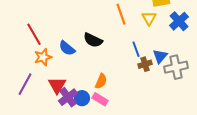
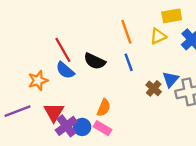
yellow triangle: (149, 18) -> (158, 36), turned 35
red line: (34, 34) -> (63, 50), moved
blue line: (136, 49) -> (129, 62), moved
brown cross: (145, 64) -> (154, 88), turned -32
purple line: (25, 84) -> (18, 111), turned 40

